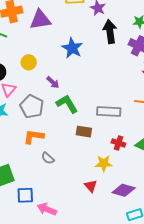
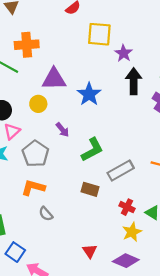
purple triangle: (40, 20) -> (54, 79), moved
green L-shape: (67, 104) -> (92, 150), moved, turned 85
gray rectangle: (109, 112) -> (121, 171), turned -40
yellow star: (104, 163) -> (132, 232), moved, turned -30
blue square: (25, 195) -> (15, 252), turned 30

